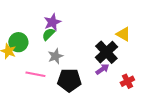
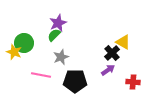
yellow triangle: (123, 34) -> (123, 42), moved
black cross: (106, 52) -> (112, 53), size x0.7
red cross: (127, 81) -> (133, 82), turned 32

